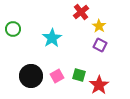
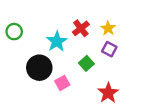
red cross: (81, 12) -> (81, 28), moved
green square: (79, 75) -> (86, 63), moved, turned 32
black circle: (31, 76) -> (39, 68), moved

